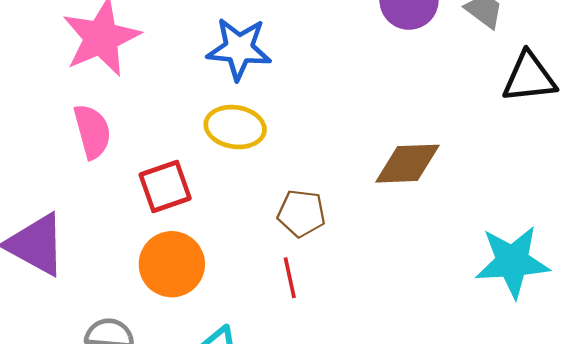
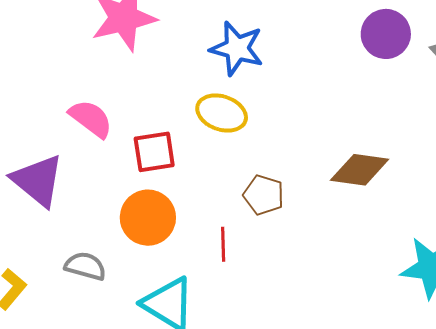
pink semicircle: (92, 131) -> (91, 119), moved, turned -48
red line: (290, 278) -> (223, 244), moved

